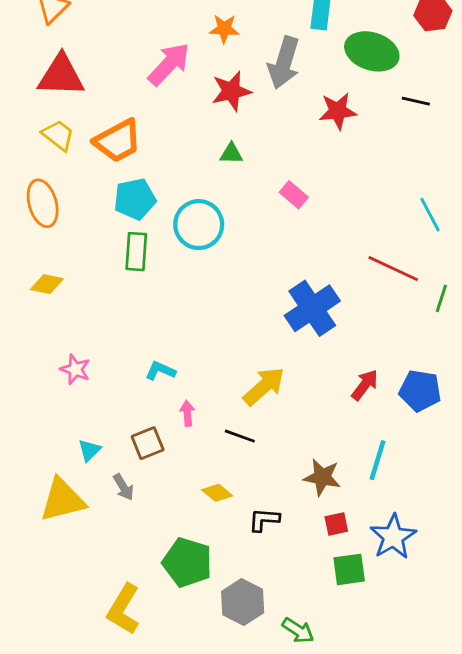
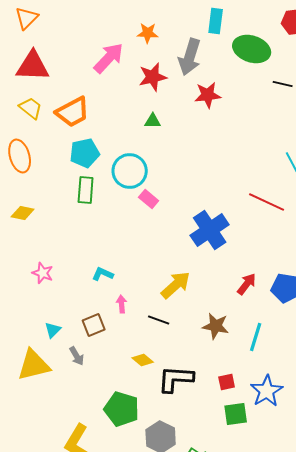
red star: (338, 111) -> (208, 95), moved
pink rectangle: (294, 195) -> (149, 199), moved
brown star: (322, 477) -> (216, 326), moved
black L-shape: (264, 520) -> (176, 379), size x1.6

